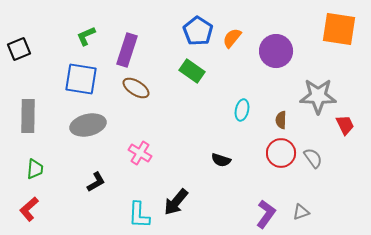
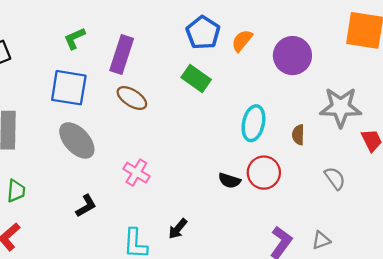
cyan ellipse: (242, 110) -> (253, 123), size x1.4
gray ellipse: (88, 125) -> (77, 140), turned 60
red circle: (281, 153) -> (264, 173), moved
black arrow: (176, 202) -> (178, 229), size x0.7

